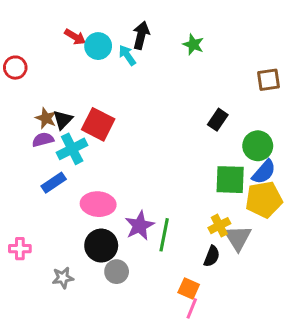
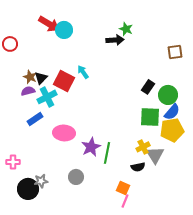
black arrow: (141, 35) -> (115, 40), moved, turned 72
red arrow: (75, 37) -> (49, 24), size x1.5
cyan arrow: (127, 55) -> (83, 72), moved
black rectangle: (218, 120) -> (148, 87), moved
black circle: (101, 246) -> (28, 189), moved
black semicircle: (212, 256) -> (138, 167), turned 56

